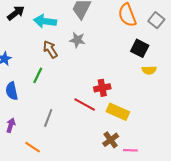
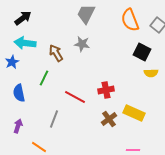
cyan arrow: (45, 21) -> (25, 43), moved
red line: (85, 104) -> (75, 97), moved
yellow rectangle: (118, 112) -> (134, 113), moved
brown cross: (111, 140) -> (109, 119), moved

